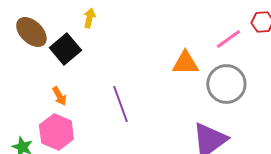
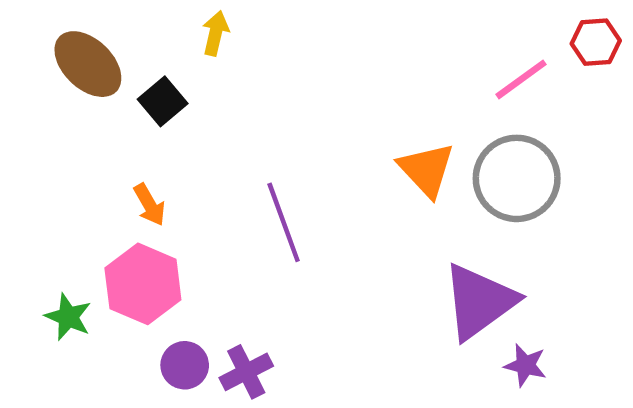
black square: (65, 49) -> (163, 101), size x0.7
orange triangle: (185, 63) -> (426, 170), moved, turned 48

